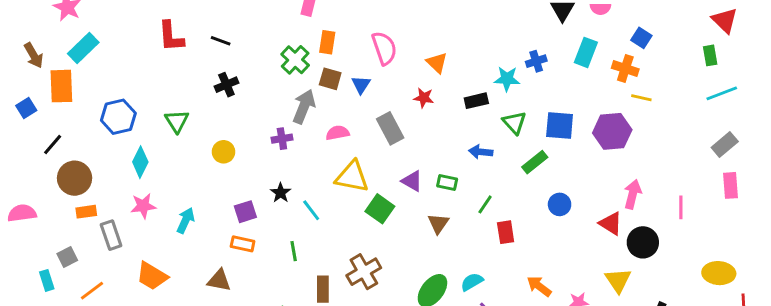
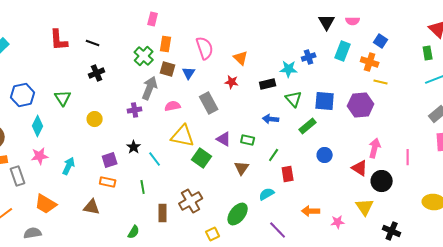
cyan semicircle: (472, 282) -> (267, 194), moved
orange arrow: (539, 286) -> (311, 211), turned -36

